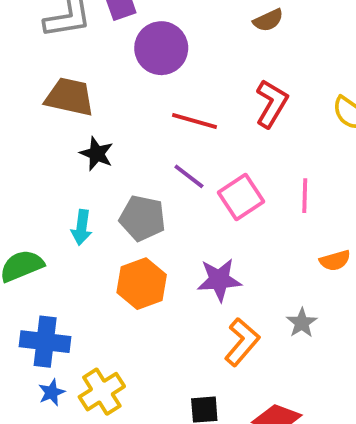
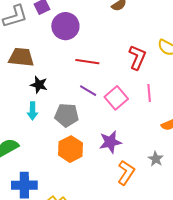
red L-shape: (272, 104) -> (137, 57), moved
cyan arrow: (82, 227) -> (33, 111), moved

